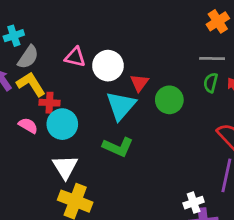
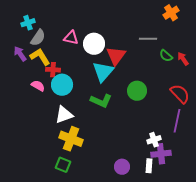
gray line: (212, 58) -> (148, 39), moved
red triangle: (139, 83) -> (116, 56), size x1.5
green semicircle: (211, 83) -> (166, 56), turned -64
green circle: (169, 100) -> (137, 91), moved
white triangle: (65, 167) -> (64, 115), turned 42

